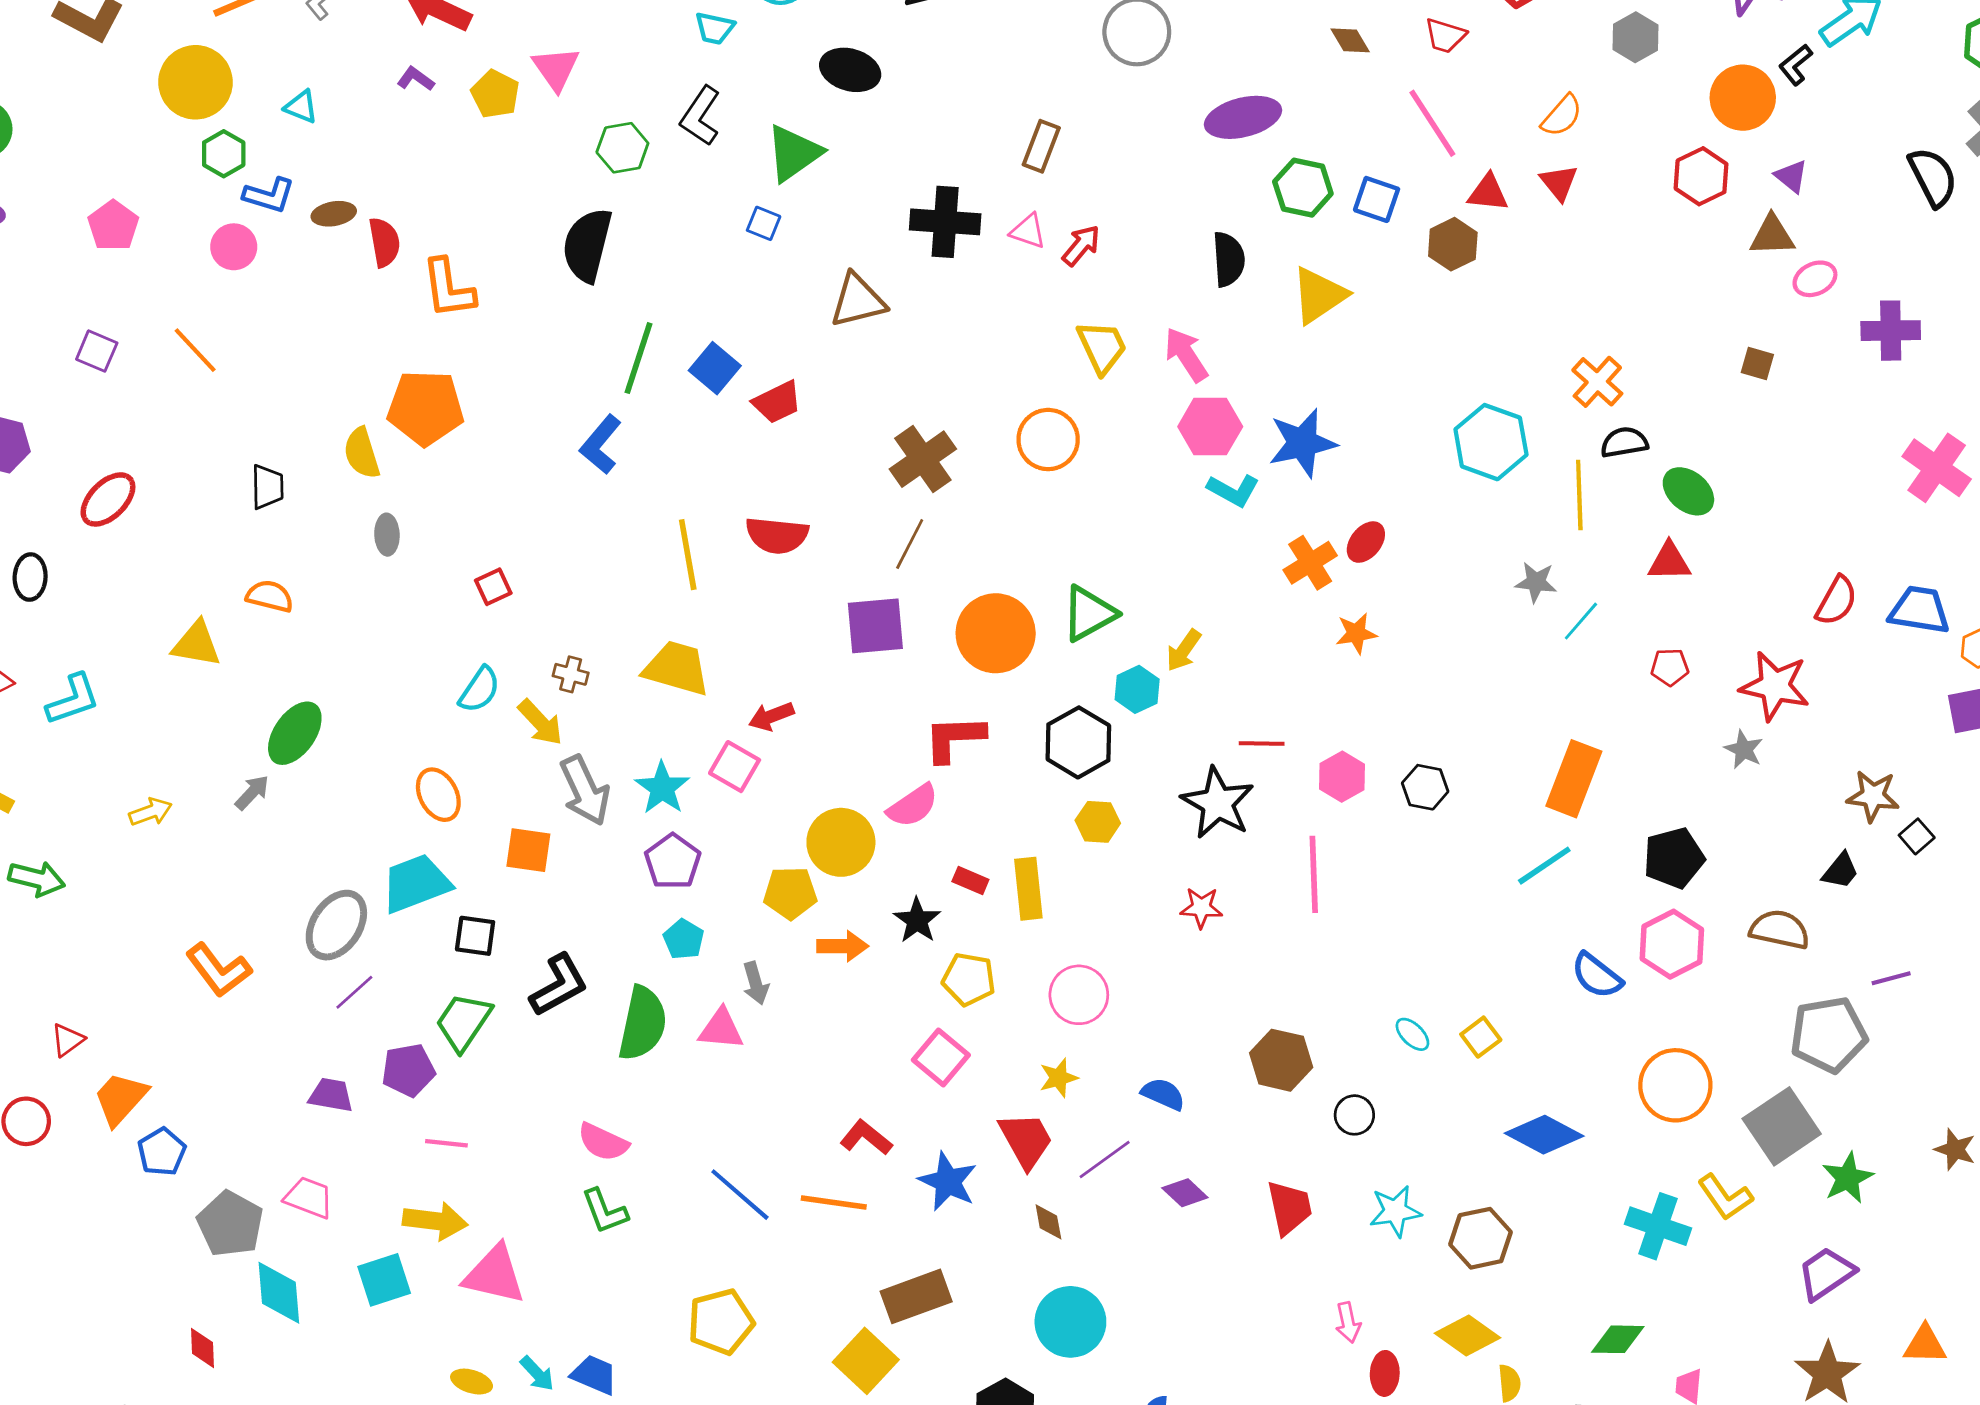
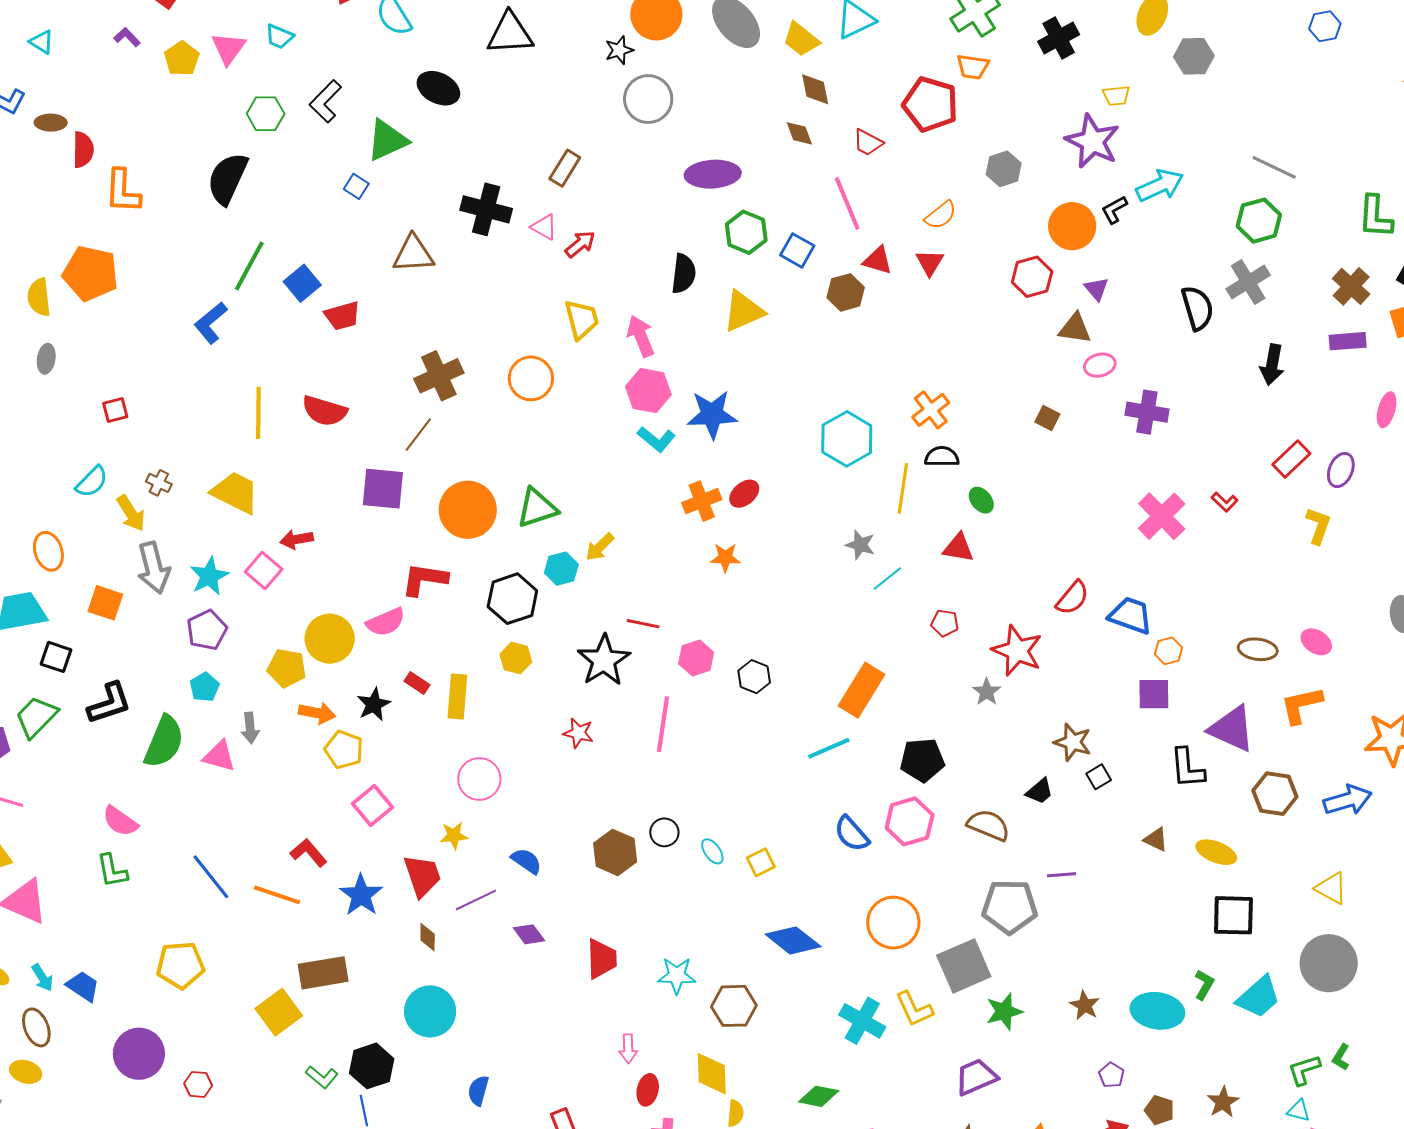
cyan trapezoid: (715, 28) -> (279, 36), moved
green ellipse: (1688, 491) -> (981, 500), size x0.7
yellow pentagon: (969, 979) -> (344, 750), moved
black circle: (1354, 1115) -> (664, 832), moved
yellow diamond: (1467, 1336) -> (712, 1074), turned 42

